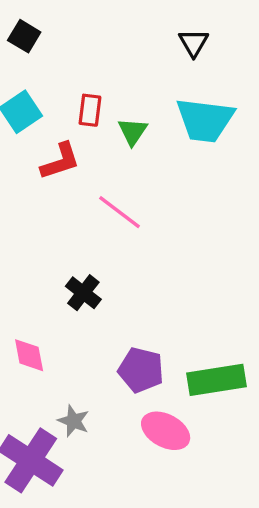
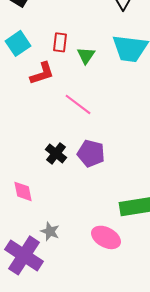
purple pentagon: (141, 370) -> (91, 153), moved

